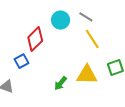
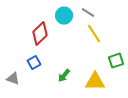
blue square: (22, 61) -> (34, 63), moved
yellow triangle: (87, 75) -> (95, 82), moved

